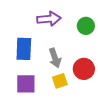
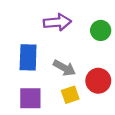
gray arrow: (55, 58) -> (64, 68), turned -42

